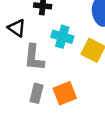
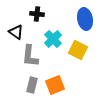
cyan cross: (62, 37) -> (53, 39), turned 30

